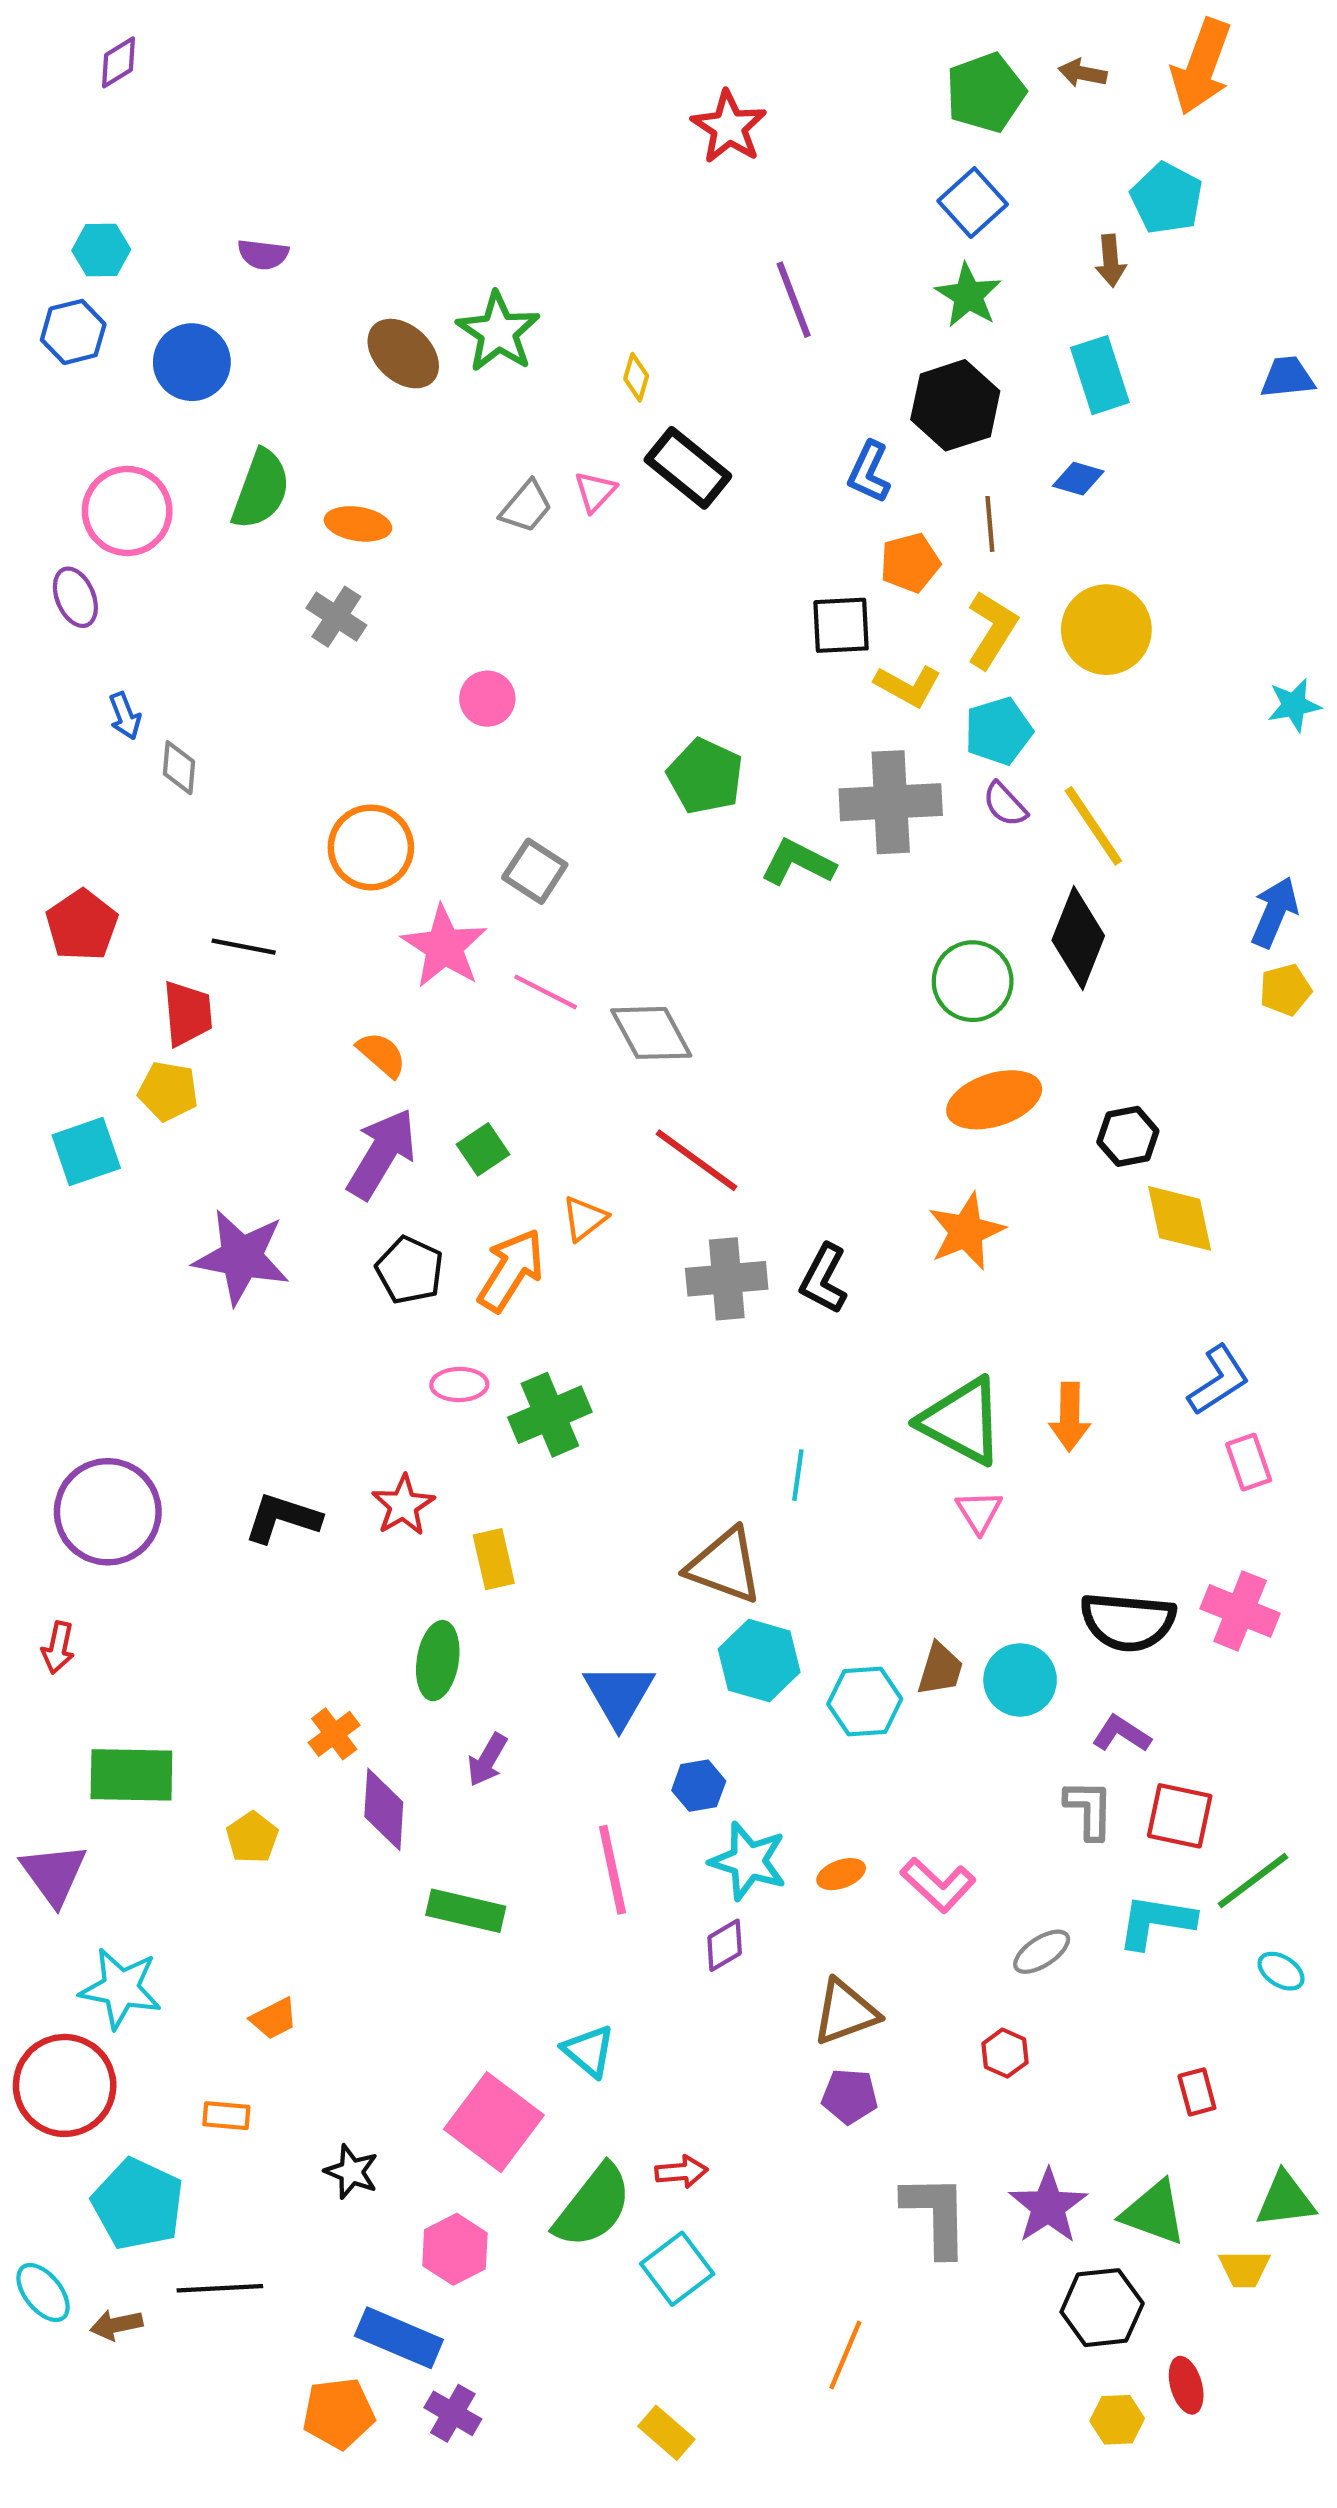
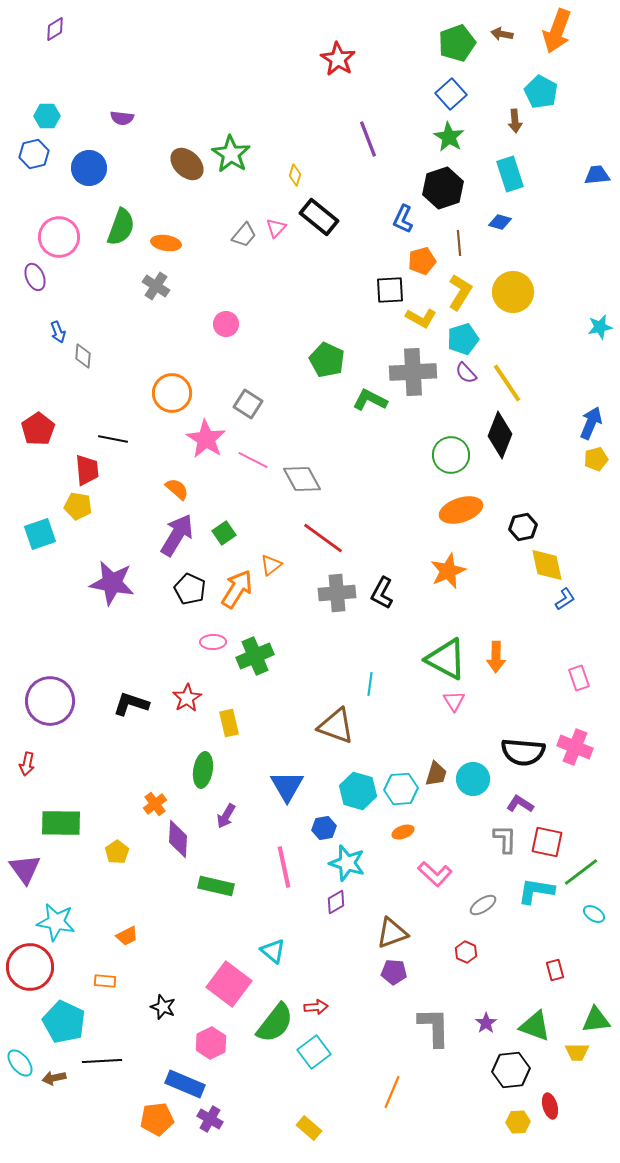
blue L-shape: (1218, 1380) -> (565, 599), moved, size x0.7
cyan hexagon: (759, 1661) -> (358, 791), moved
orange ellipse: (841, 1874) -> (403, 832), moved
purple star: (1048, 2206) -> (486, 1023), size x0.6

